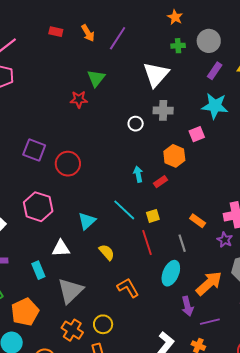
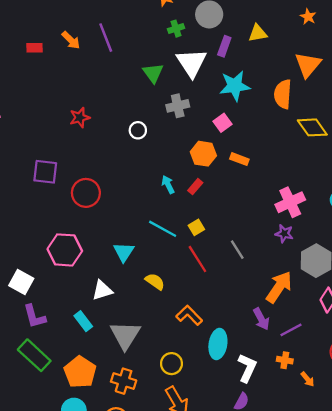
purple line: (118, 38) -> (106, 38), turned -40
white triangle: (156, 74) -> (191, 63), moved
green triangle: (96, 78) -> (153, 73), moved
white circle: (136, 124) -> (138, 130), moved
purple square: (34, 150) -> (45, 172), moved
orange rectangle: (198, 221) -> (239, 159), moved
cyan ellipse: (171, 273) -> (218, 344), moved
orange cross: (72, 330) -> (124, 381), moved

